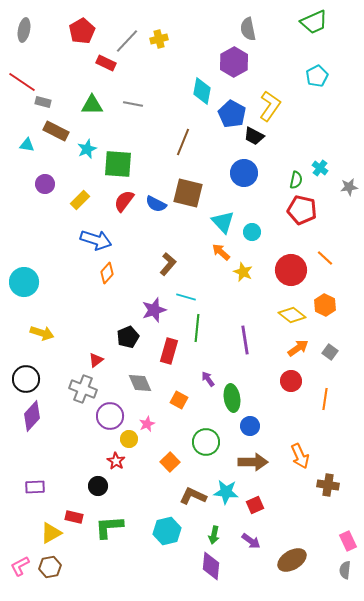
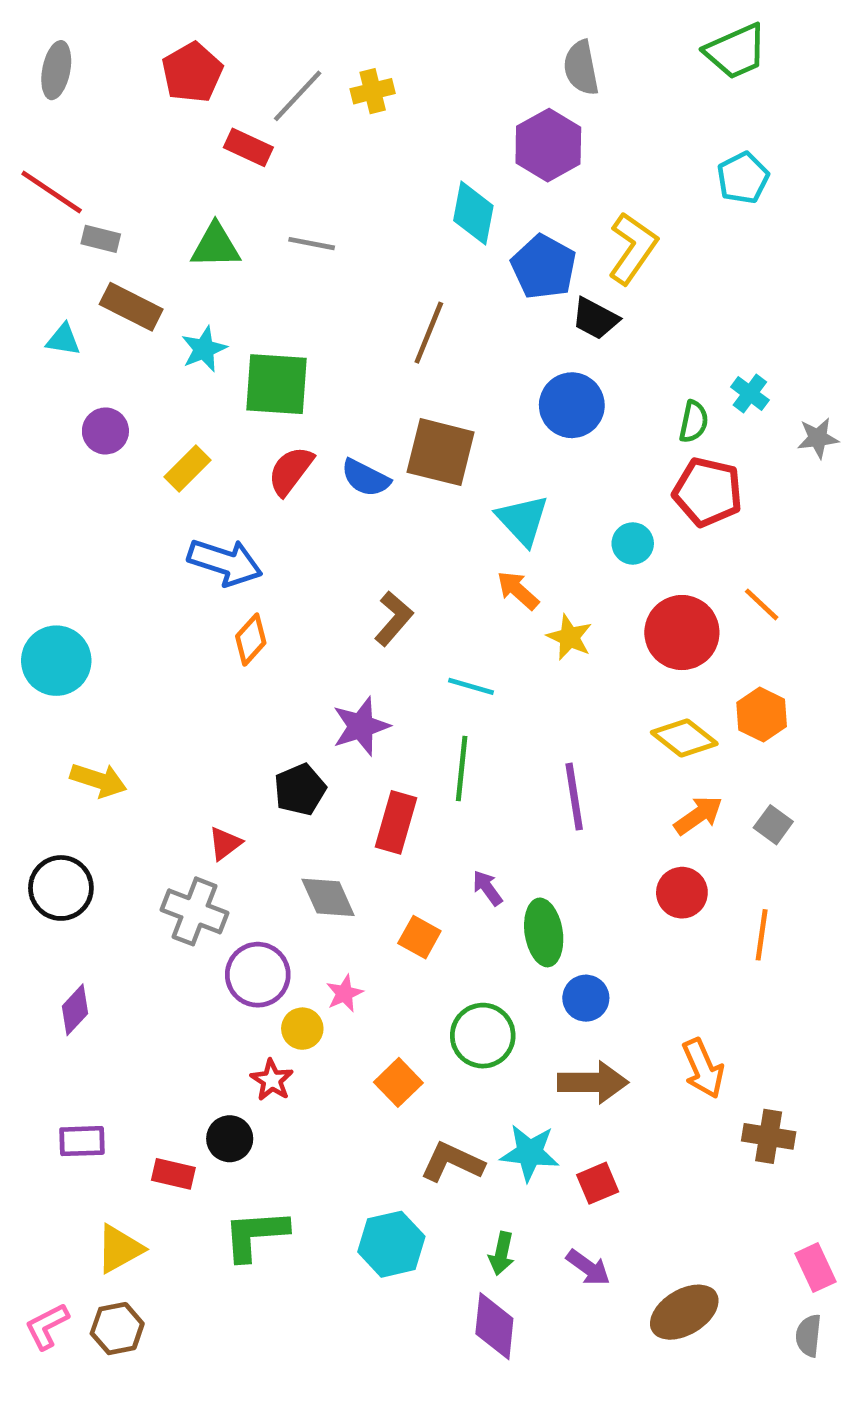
cyan circle: (252, 232) -> (633, 543), moved
cyan line: (186, 297) -> (471, 686), moved
purple diamond: (32, 416) -> (75, 1010), moved, size x0.7
red rectangle: (74, 517) -> (173, 1174), moved

